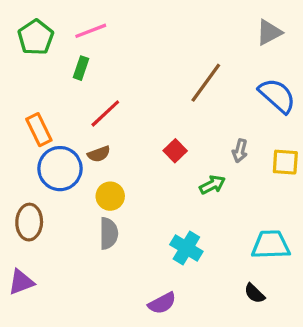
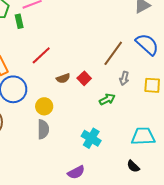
green rectangle: (81, 68) -> (19, 21), moved, turned -32
brown line: (206, 83) -> (113, 53), moved
brown semicircle: (99, 154) -> (63, 78), moved

